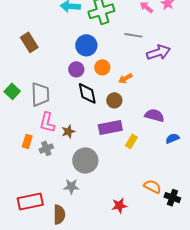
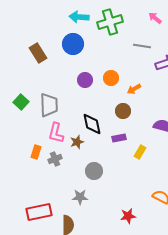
blue circle: (86, 45) -> (73, 44), moved
black diamond: (87, 93) -> (92, 124), moved
purple rectangle: (110, 127) -> (119, 138), size x0.6
gray circle: (85, 160) -> (94, 171), size x0.7

